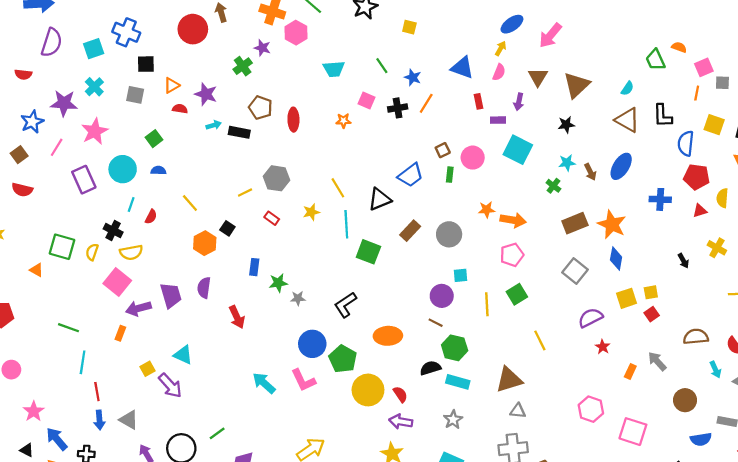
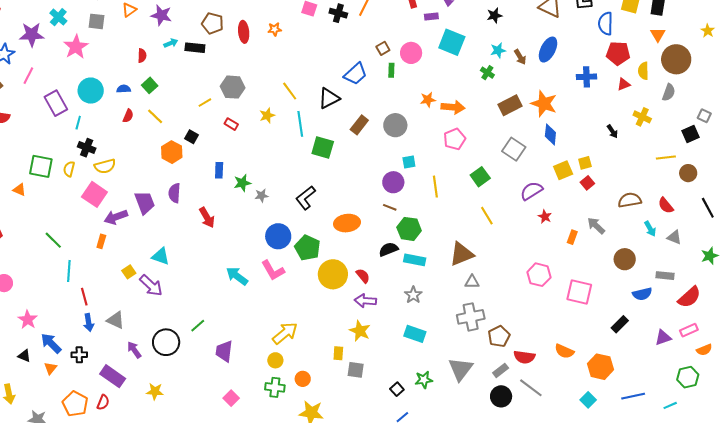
black cross: (398, 108) -> (338, 13), turned 30
red semicircle: (180, 109) -> (142, 56), moved, turned 88
orange star: (343, 121) -> (275, 29), moved
pink star: (95, 131) -> (76, 47), moved
green square: (154, 139) -> (150, 85), moved
cyan line: (131, 205) -> (78, 123), moved
red semicircle: (151, 217) -> (128, 116), moved
green square: (517, 294) -> (480, 177), moved
green line: (69, 328) -> (53, 240), turned 30

